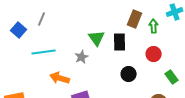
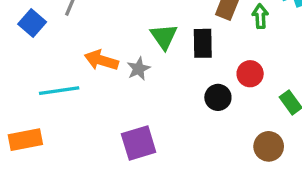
cyan line: (44, 52) -> (59, 91), moved
red circle: (154, 54) -> (250, 74), moved
orange arrow: (60, 78) -> (101, 60), moved

